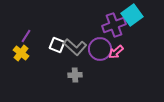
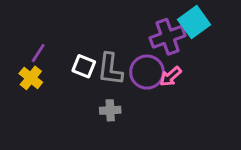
gray L-shape: (75, 47) -> (110, 69), turned 55

